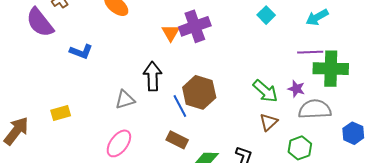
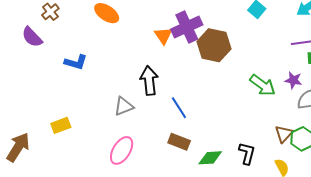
purple semicircle: (40, 23) -> (32, 37), size x0.7
brown hexagon: (199, 92) -> (214, 45), moved
brown triangle: (268, 122) -> (284, 134), moved

